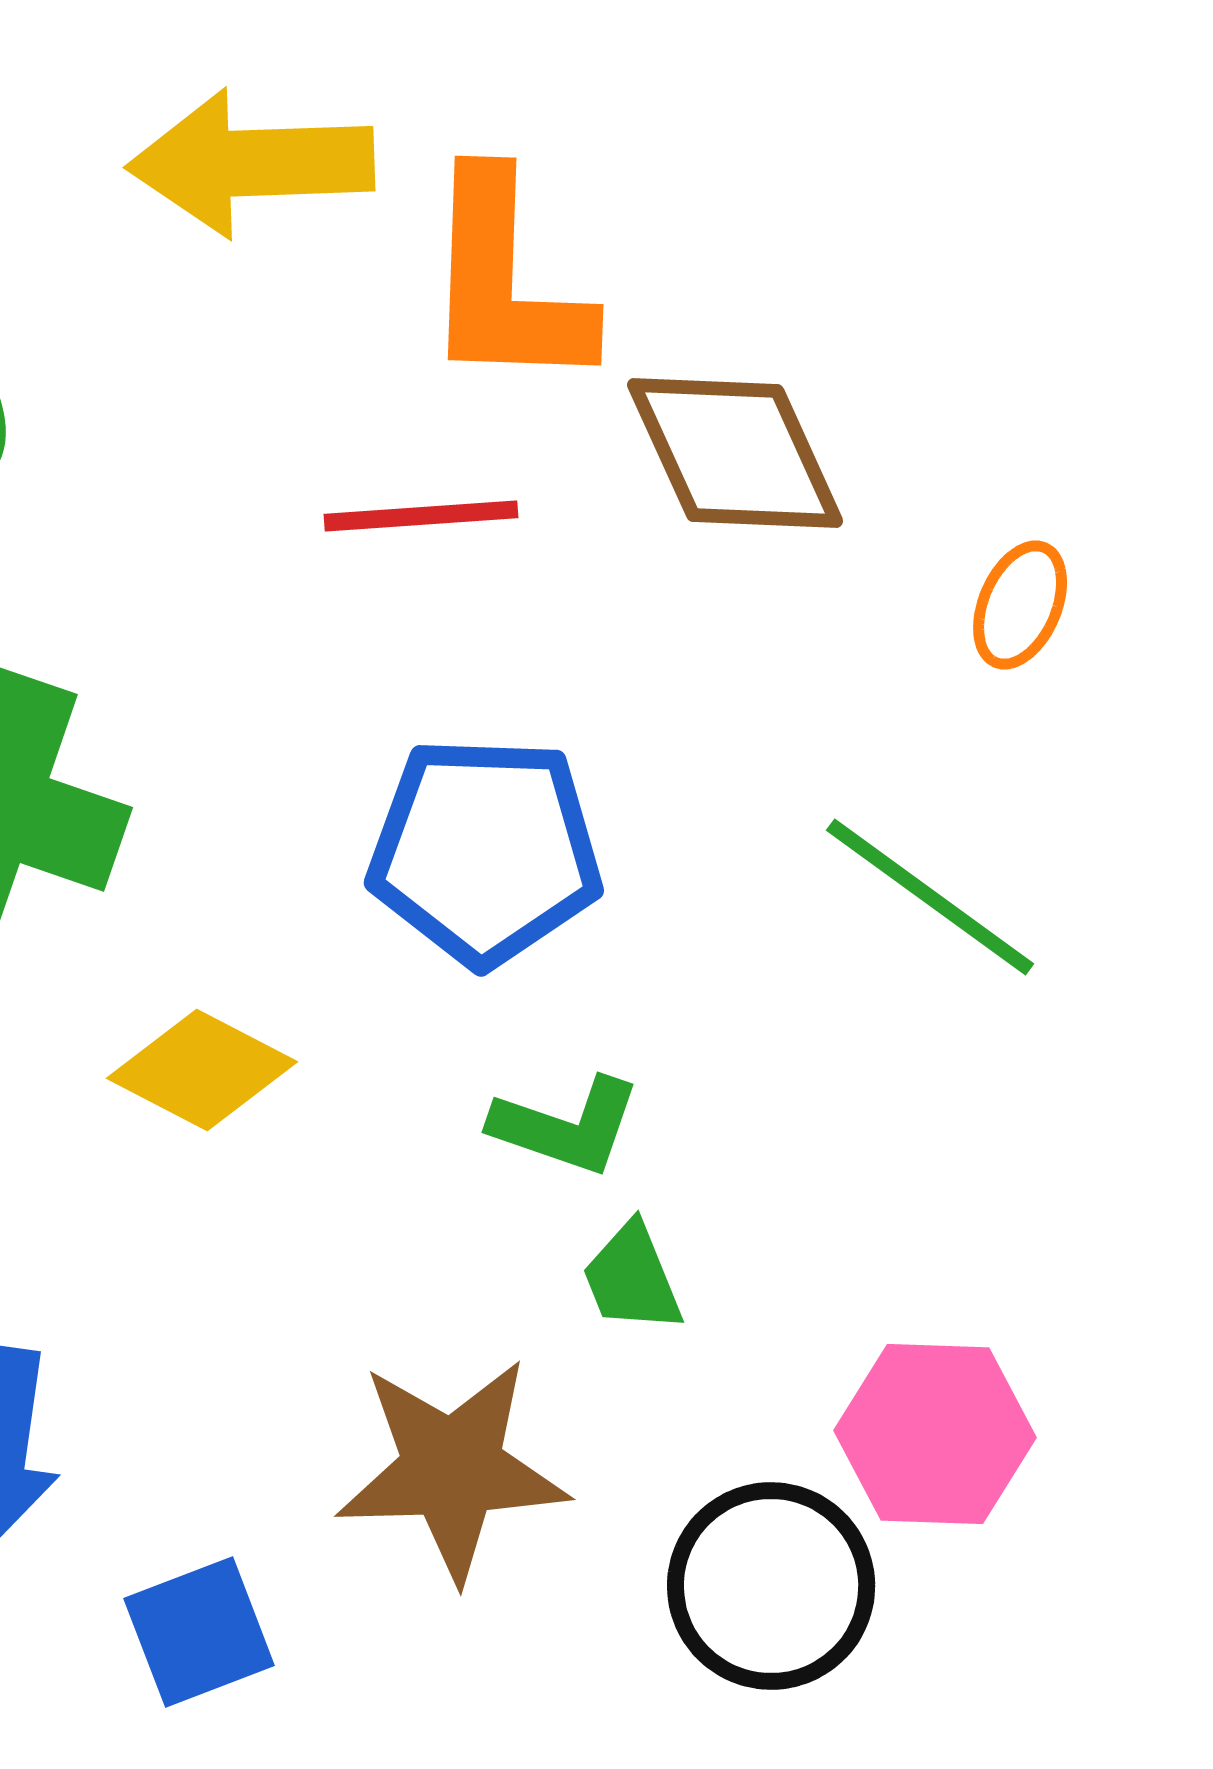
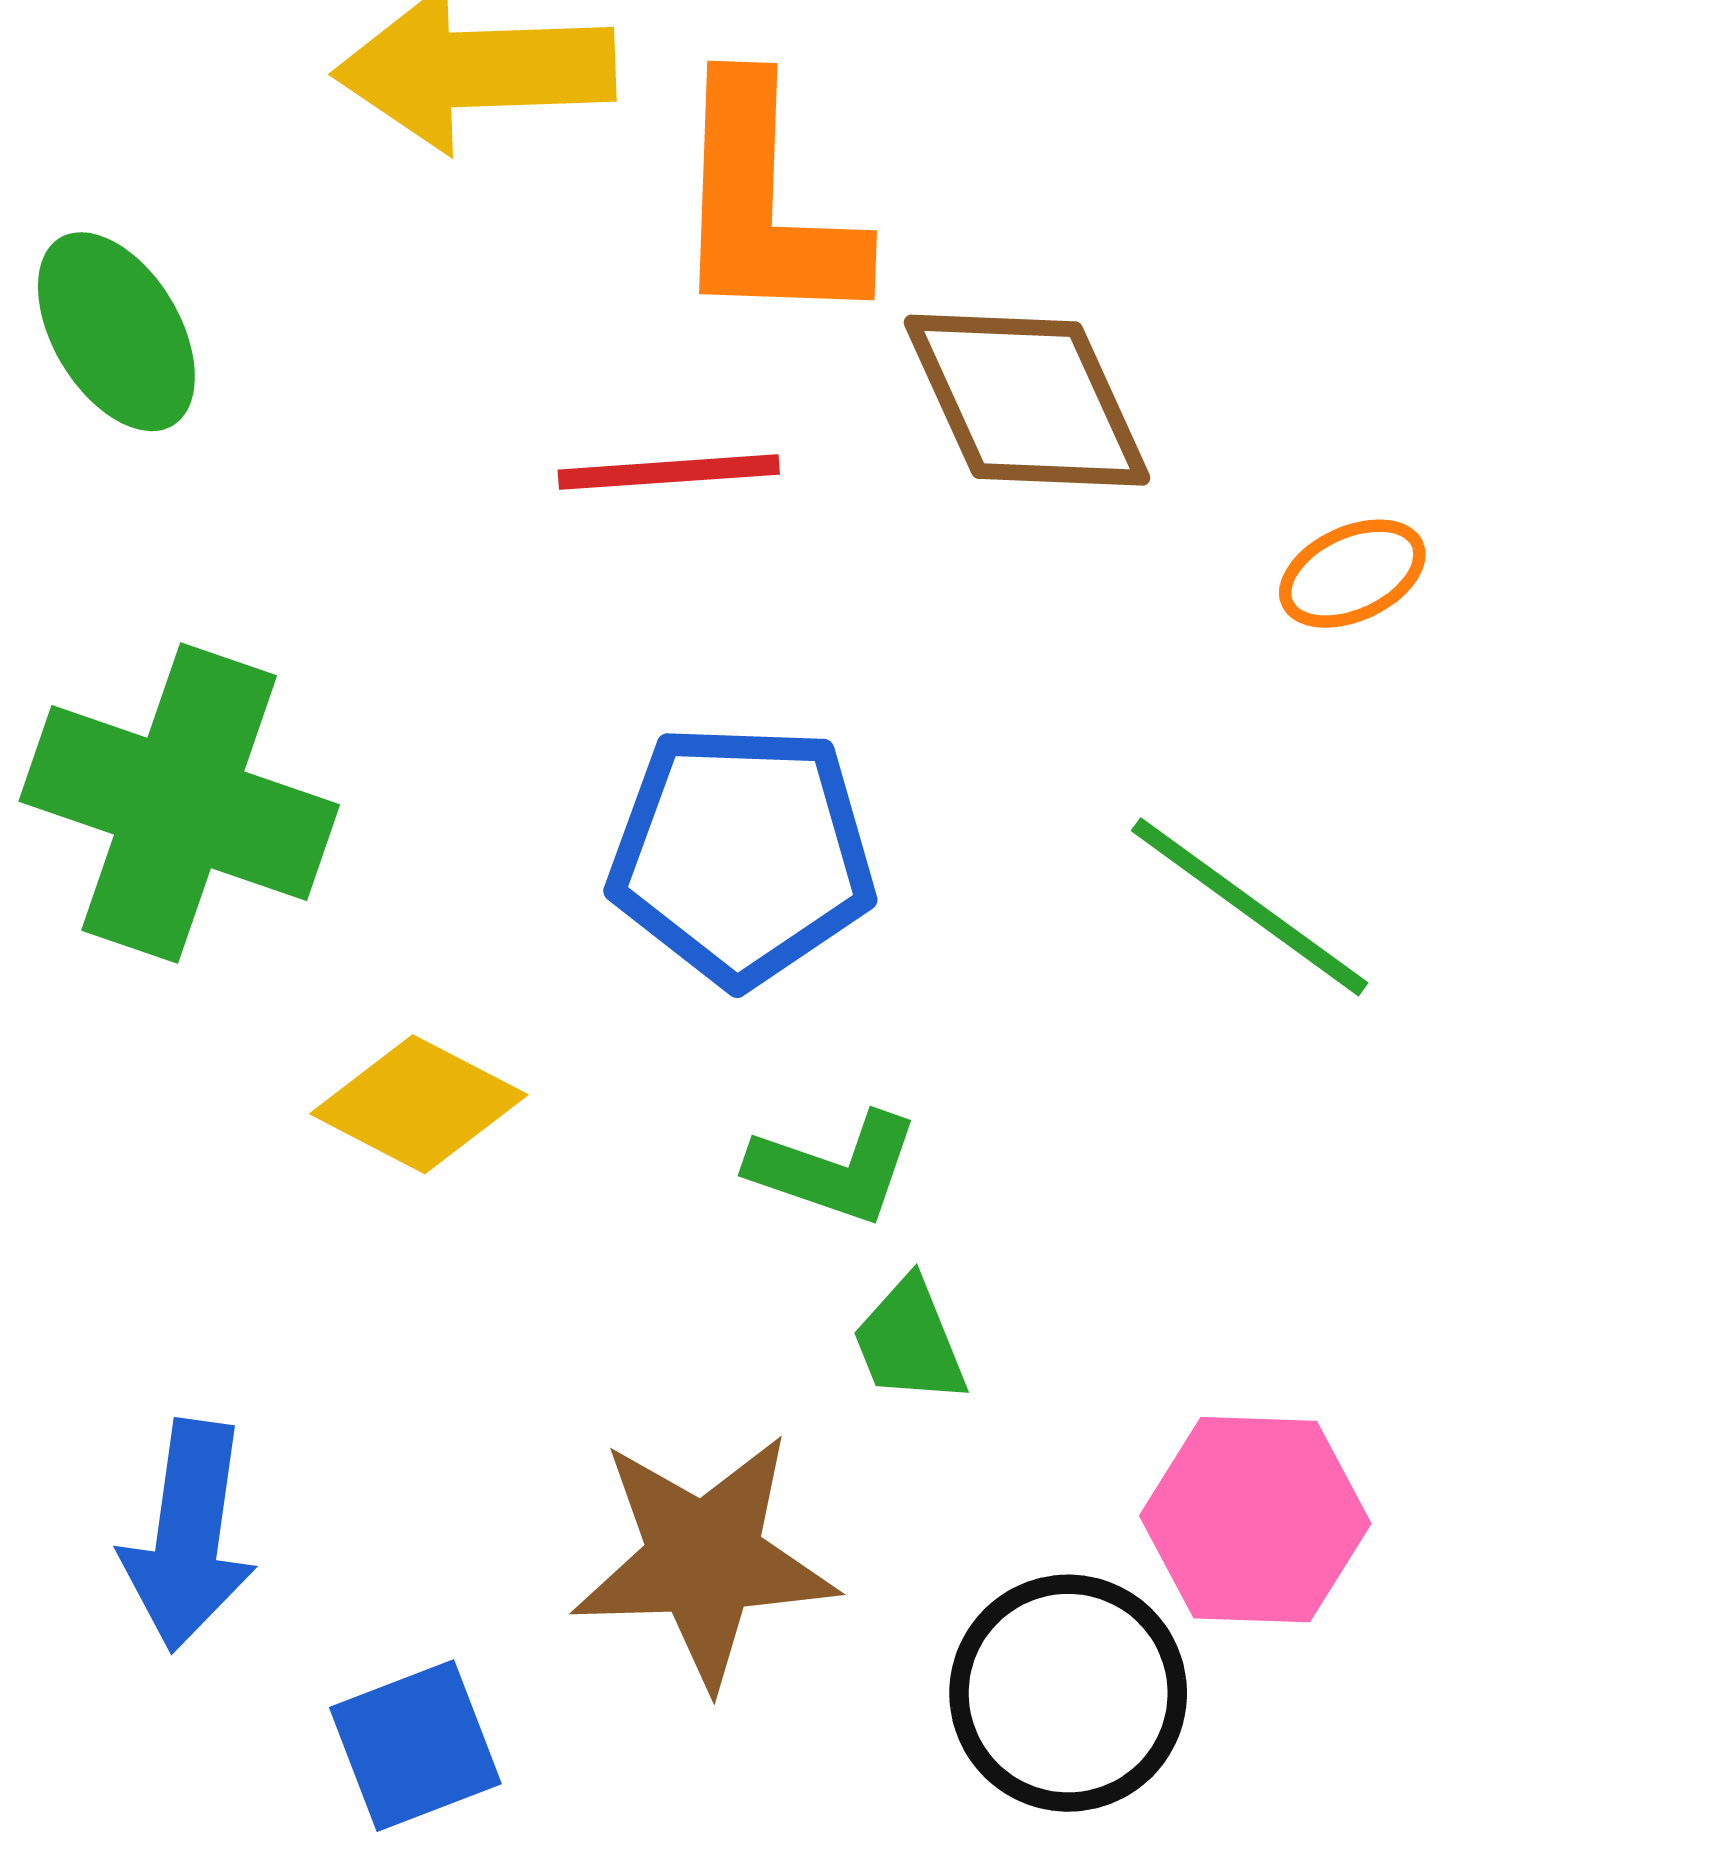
orange ellipse: (1020, 605) -> (1352, 574), turned 42

